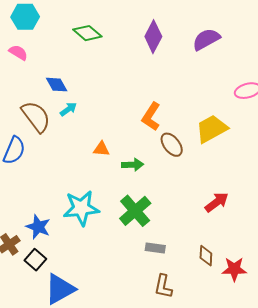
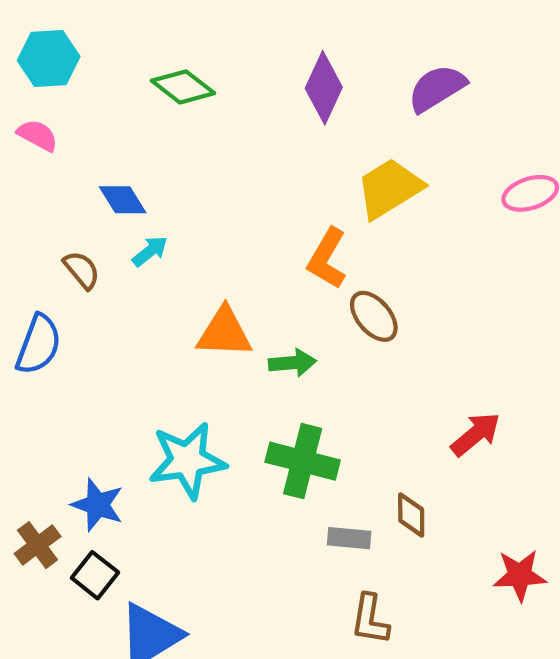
brown semicircle: (36, 117) -> (82, 270), size x0.6
yellow trapezoid: (212, 129) -> (389, 188), moved
orange triangle: (101, 149) -> (224, 333), size x1.6
green cross: (135, 211) -> (303, 461), turned -32
brown diamond: (206, 256) -> (411, 515), moved

